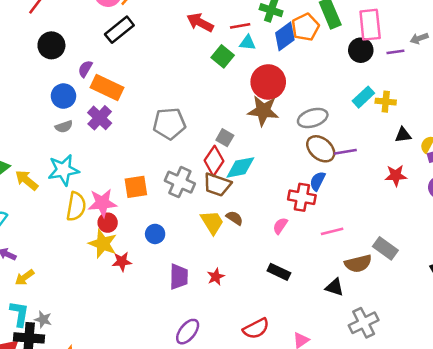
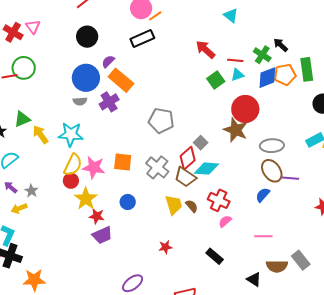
cyan triangle: (248, 43) -> (238, 75), turned -40
blue circle: (63, 96) -> (86, 78), size x1.4
red cross: (302, 197) -> (219, 200), moved
red circle: (108, 223) -> (71, 181), moved
purple trapezoid: (179, 277) -> (102, 235), moved, turned 50
gray star: (43, 319) -> (31, 191), moved

